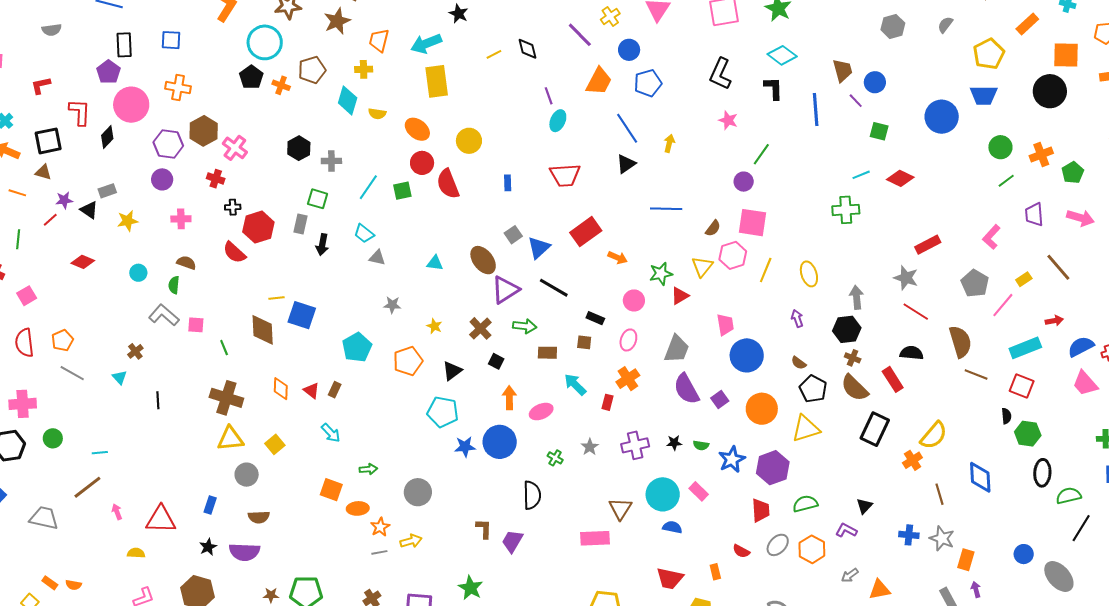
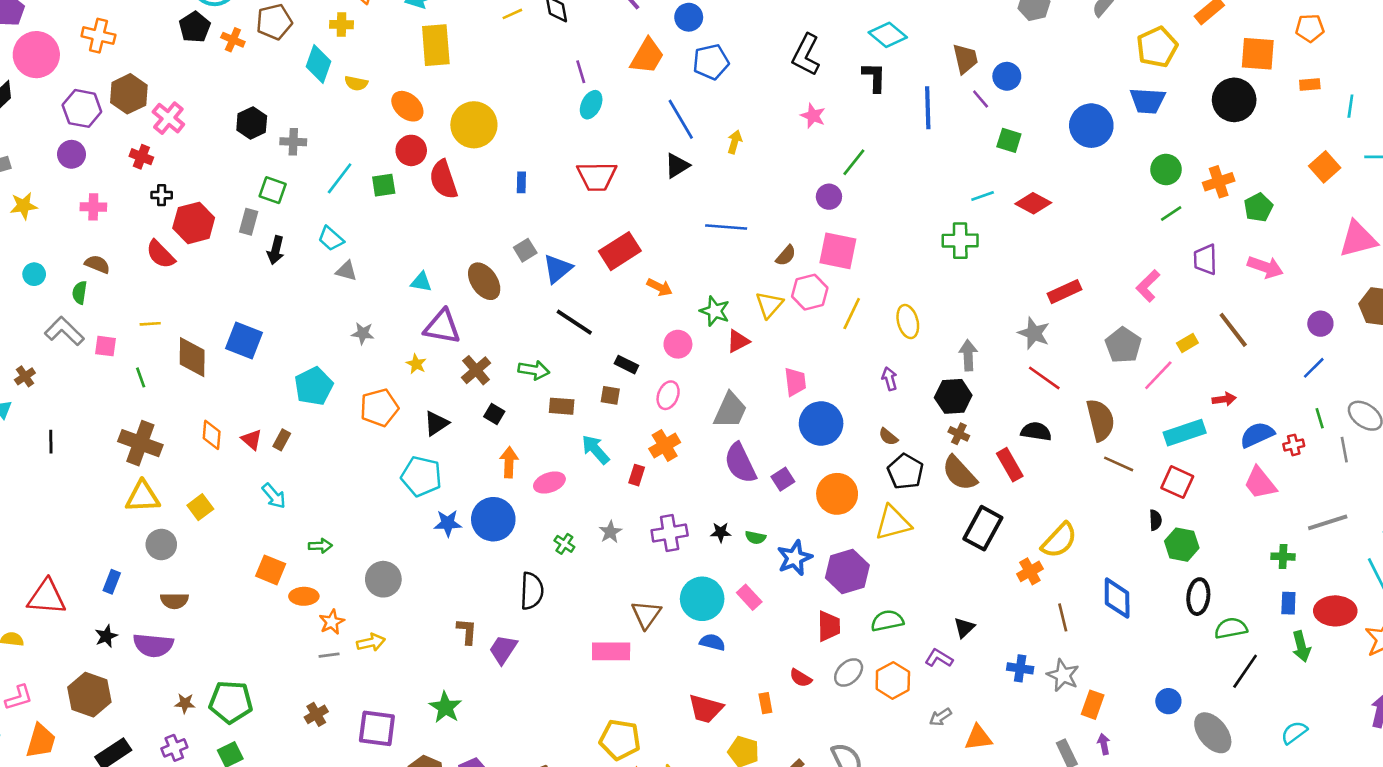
yellow circle: (469, 141) -> (474, 125), size x1.4
green star: (661, 274) -> (715, 311), turned 30
purple triangle: (505, 290) -> (442, 327), moved, turned 40
yellow line: (277, 298) -> (150, 324), moved

